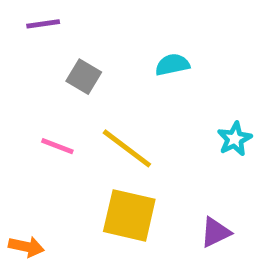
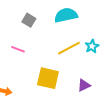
cyan semicircle: (172, 65) -> (66, 15), size x1.6
yellow line: (127, 148) -> (69, 48), moved, turned -65

